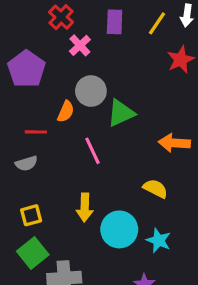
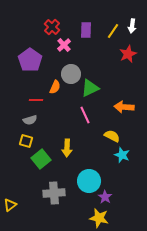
pink line: (93, 151) -> (85, 115), moved
yellow square: (31, 215) -> (26, 141), moved, turned 32
cyan circle: (119, 229) -> (89, 181), moved
cyan star: (159, 240) -> (122, 155), moved
green square: (33, 253) -> (41, 159), moved

